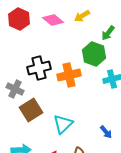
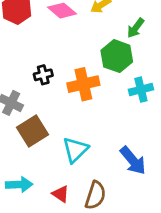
black cross: (39, 68) -> (43, 75), size x0.6
blue arrow: (106, 132) -> (133, 160), size x1.6

